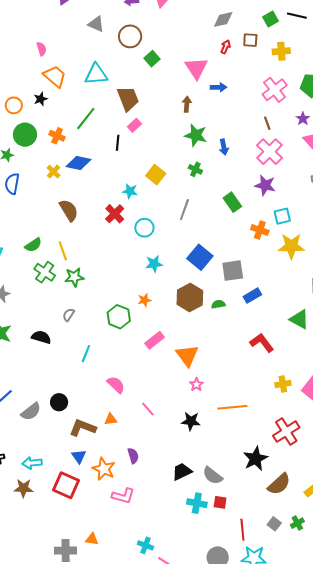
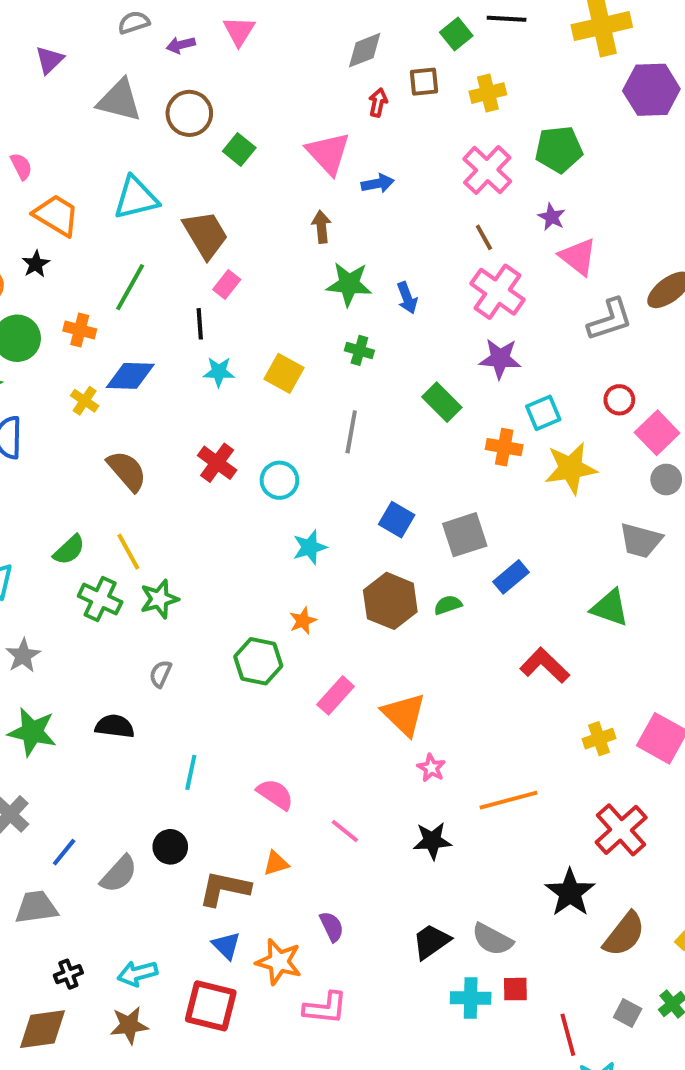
gray triangle: (96, 24) -> (119, 100), size x1.4
cyan star: (130, 191) -> (219, 372), moved
blue square: (200, 257) -> (397, 520), size x0.7
cyan line: (86, 354) -> (191, 772), moved

